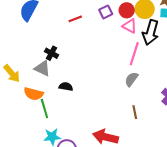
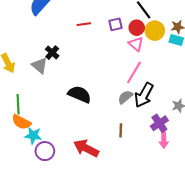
black arrow: (151, 32) -> (144, 95), moved
black semicircle: (66, 87) -> (80, 94), moved, size x1.6
orange semicircle: (34, 94) -> (21, 122), moved
green line: (44, 109) -> (18, 104), moved

